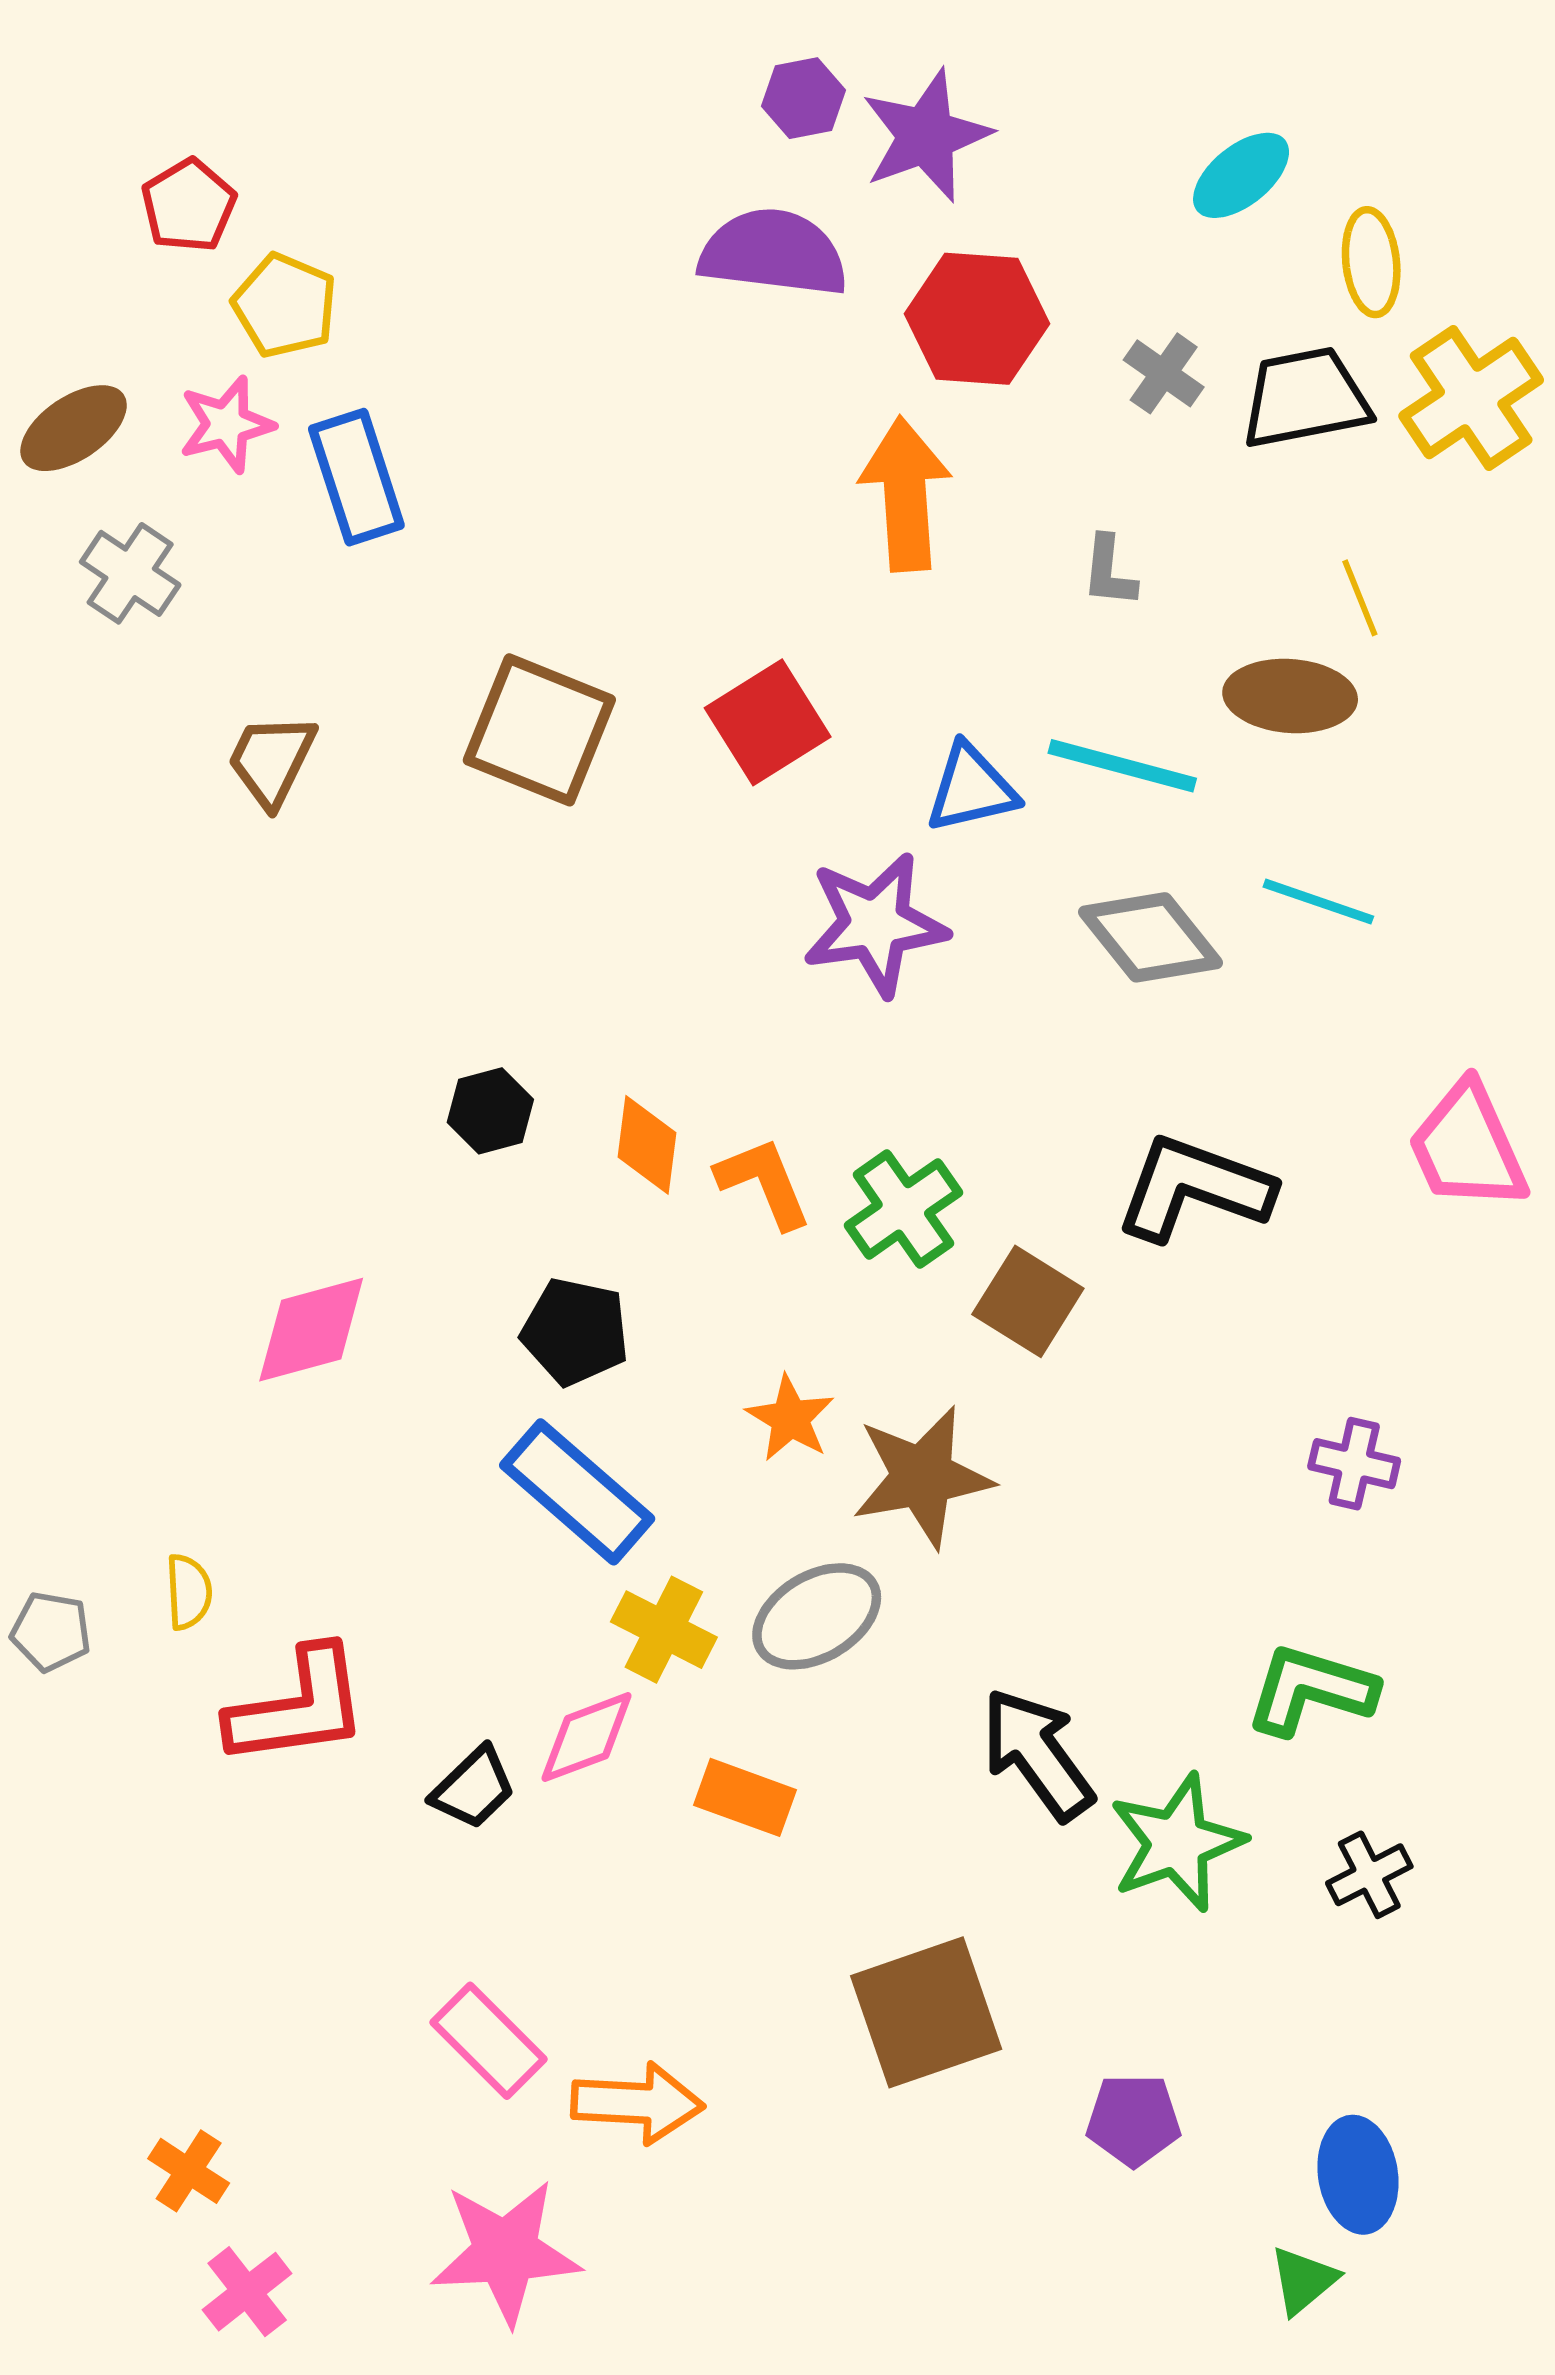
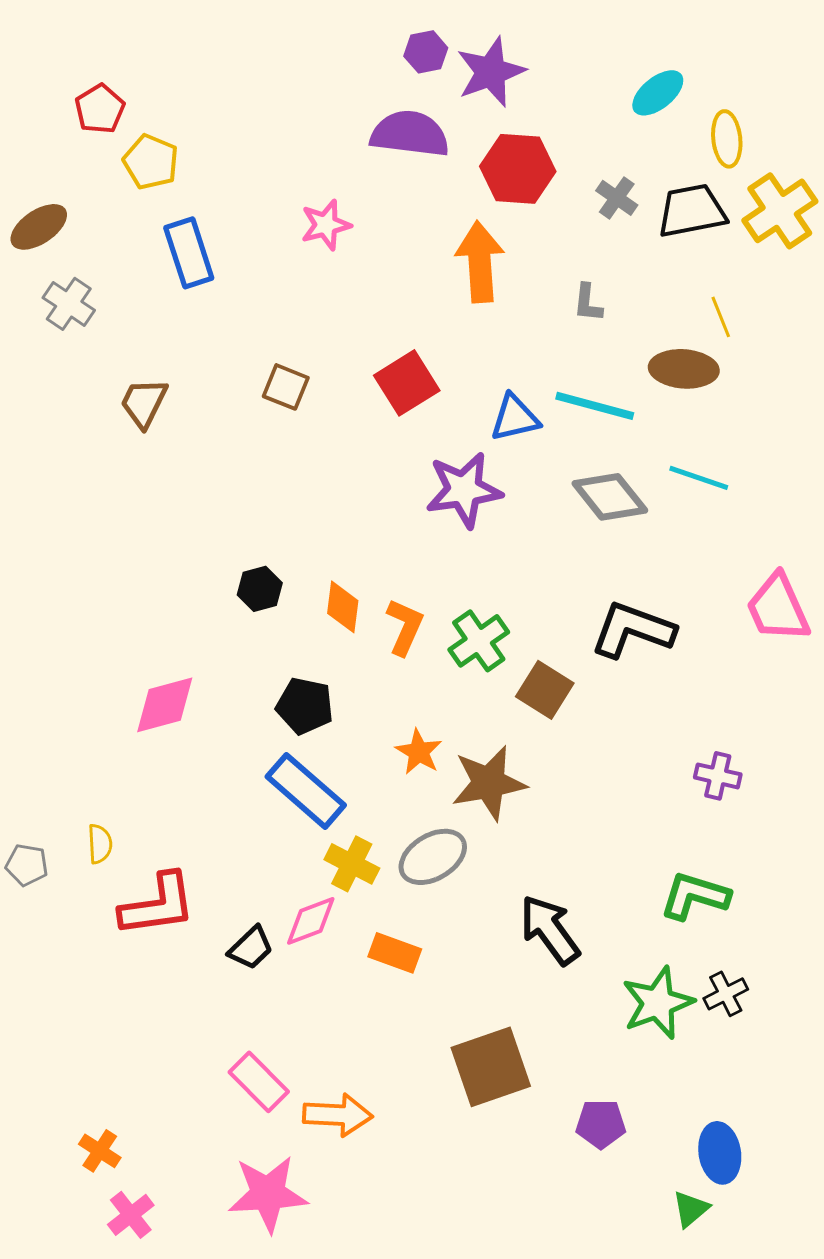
pink star: (226, 424) -> (326, 225), moved
brown square: (539, 730) -> (286, 387), size x0.6
orange L-shape: (764, 1183) -> (405, 627), turned 46
green star: (1177, 1843) -> (658, 1003), moved

